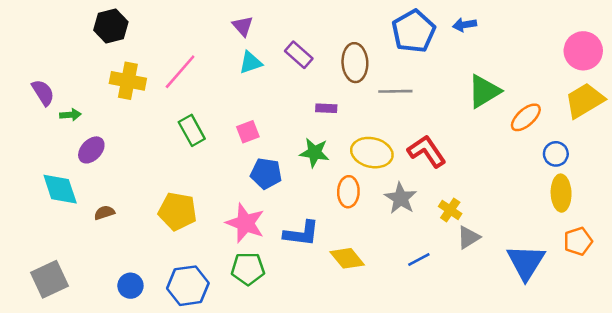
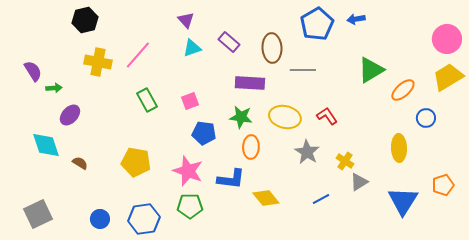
purple rectangle: (326, 108) -> (250, 83), size x1.8
red L-shape: (427, 151) -> (327, 116), size x0.7
orange ellipse: (348, 192) -> (251, 147), moved
yellow ellipse: (561, 193) -> (399, 148), moved
brown semicircle: (104, 213) -> (80, 163), turned 49

